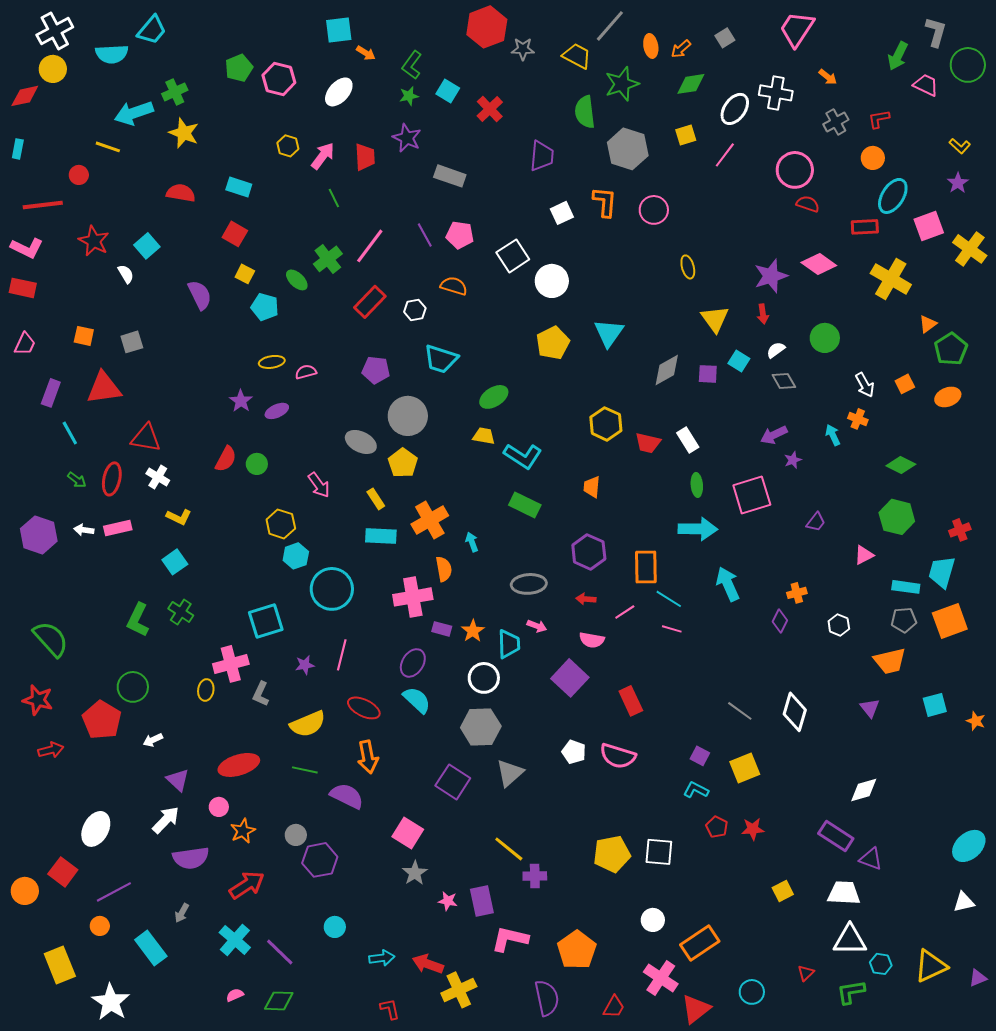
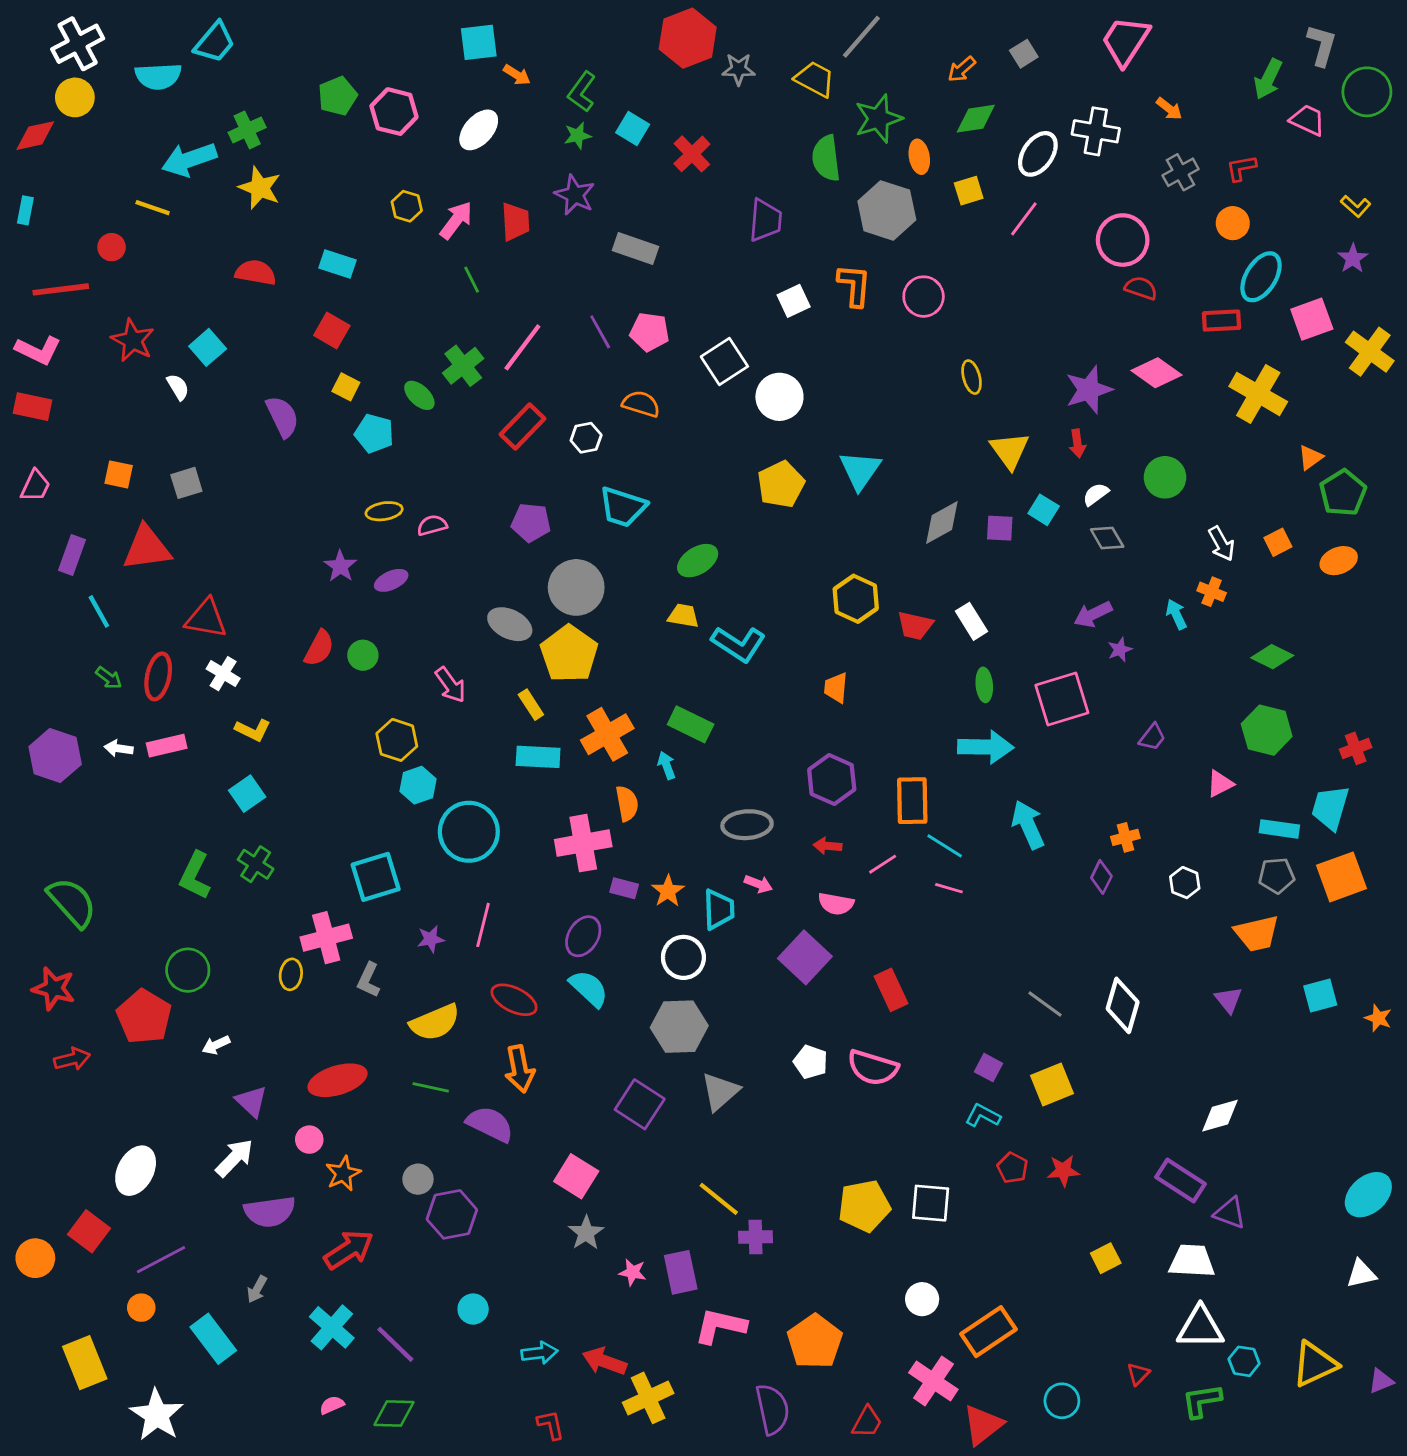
orange ellipse: (651, 46) -> (919, 157), moved
yellow pentagon: (403, 463) -> (569, 654), size x1.4
green rectangle: (525, 505) -> (691, 724), moved

